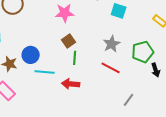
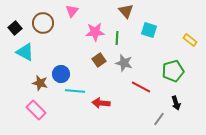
gray star: (112, 44) -> (124, 63), moved, turned -30
green line: (75, 58) -> (117, 38), moved
black arrow: (156, 70) -> (176, 103), moved

